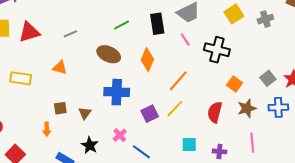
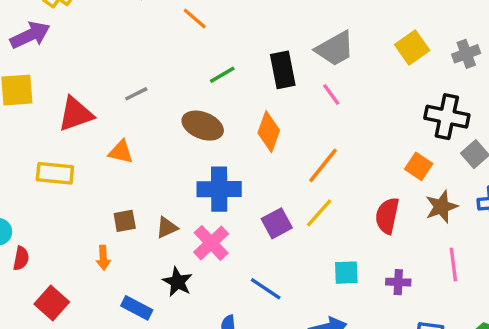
red triangle: (29, 32) -> (76, 114), moved
black cross: (217, 50) -> (447, 117), moved
brown triangle: (85, 113) -> (167, 227), turned 32
pink cross: (120, 135) -> (211, 243), moved, size x1.5

